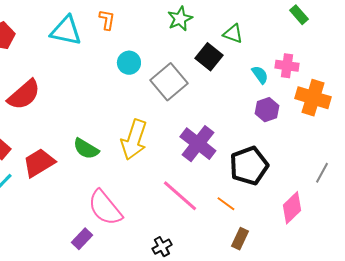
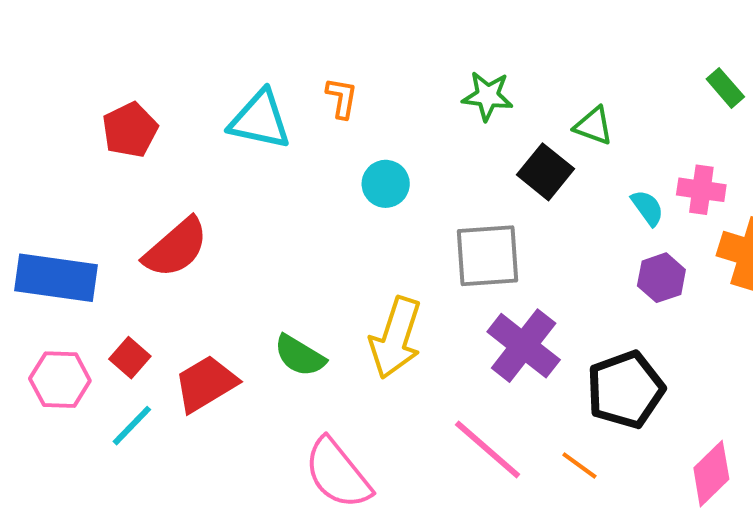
green star: (180, 19) -> (488, 96), turned 30
gray square: (169, 82) -> (488, 256), moved, turned 36

